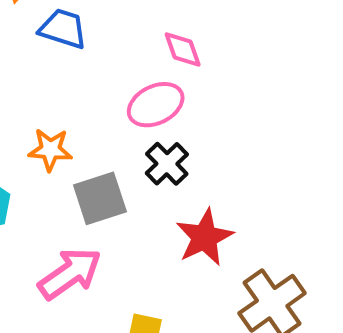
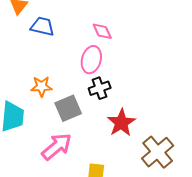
pink ellipse: (156, 105) -> (91, 60), turned -44
black cross: (167, 164) -> (100, 88), turned 30

